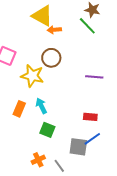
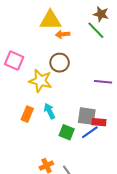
yellow triangle: (42, 16) -> (50, 20), turned -30
green square: (47, 130) -> (67, 132), moved
blue line: (92, 139) -> (90, 132), moved
gray square: (78, 147) -> (87, 116), moved

